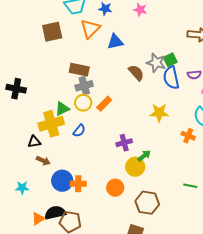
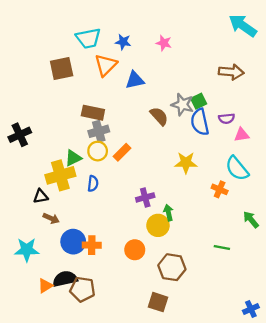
black cross: (16, 89) -> (20, 135), turned -36
blue semicircle: (79, 131) -> (93, 184), turned -32
green arrow: (144, 156) -> (168, 213), turned -64
cyan star: (22, 188) -> (27, 250), size x1.5

